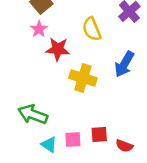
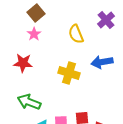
red star: (58, 49) -> (23, 63), moved
blue arrow: (124, 64) -> (102, 62), turned 50

